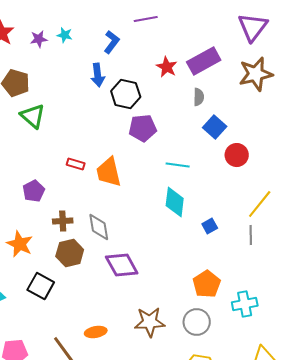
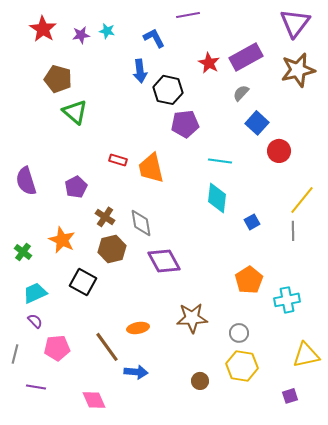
blue L-shape: (112, 42) -> (154, 38), turned -65
gray semicircle: (199, 97) -> (241, 93), turned -138
brown cross: (63, 221) -> (105, 217), turned 36
gray circle: (197, 322) -> (239, 333), moved, size x0.7

